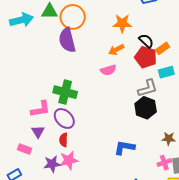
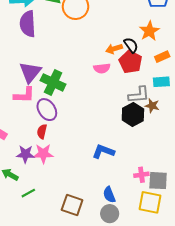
orange star: (122, 23) -> (149, 31), moved, turned 30
purple semicircle: (67, 40) -> (28, 24), moved
black semicircle: (146, 41) -> (131, 45), moved
red pentagon: (146, 57) -> (130, 62), moved
purple triangle: (38, 132) -> (30, 72), moved, size x1.6
brown star: (169, 139) -> (152, 106), moved

